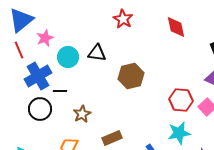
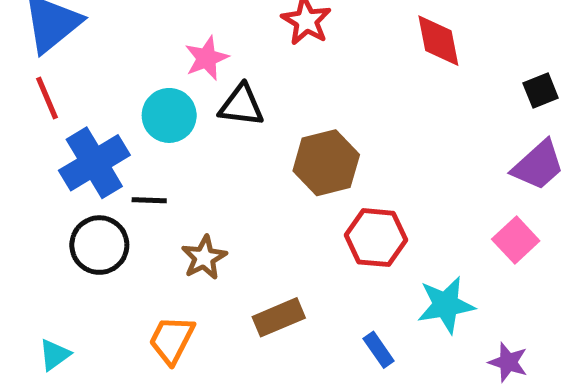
pink star: (45, 38) -> (207, 58), moved
red hexagon: (181, 100) -> (376, 238), moved

